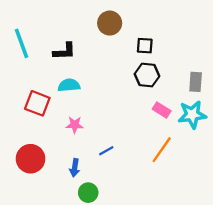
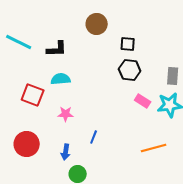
cyan line: (21, 43) -> (19, 42), turned -44
orange line: (162, 150) -> (154, 148), moved, turned 40
blue line: (106, 151) -> (94, 137), turned -40

